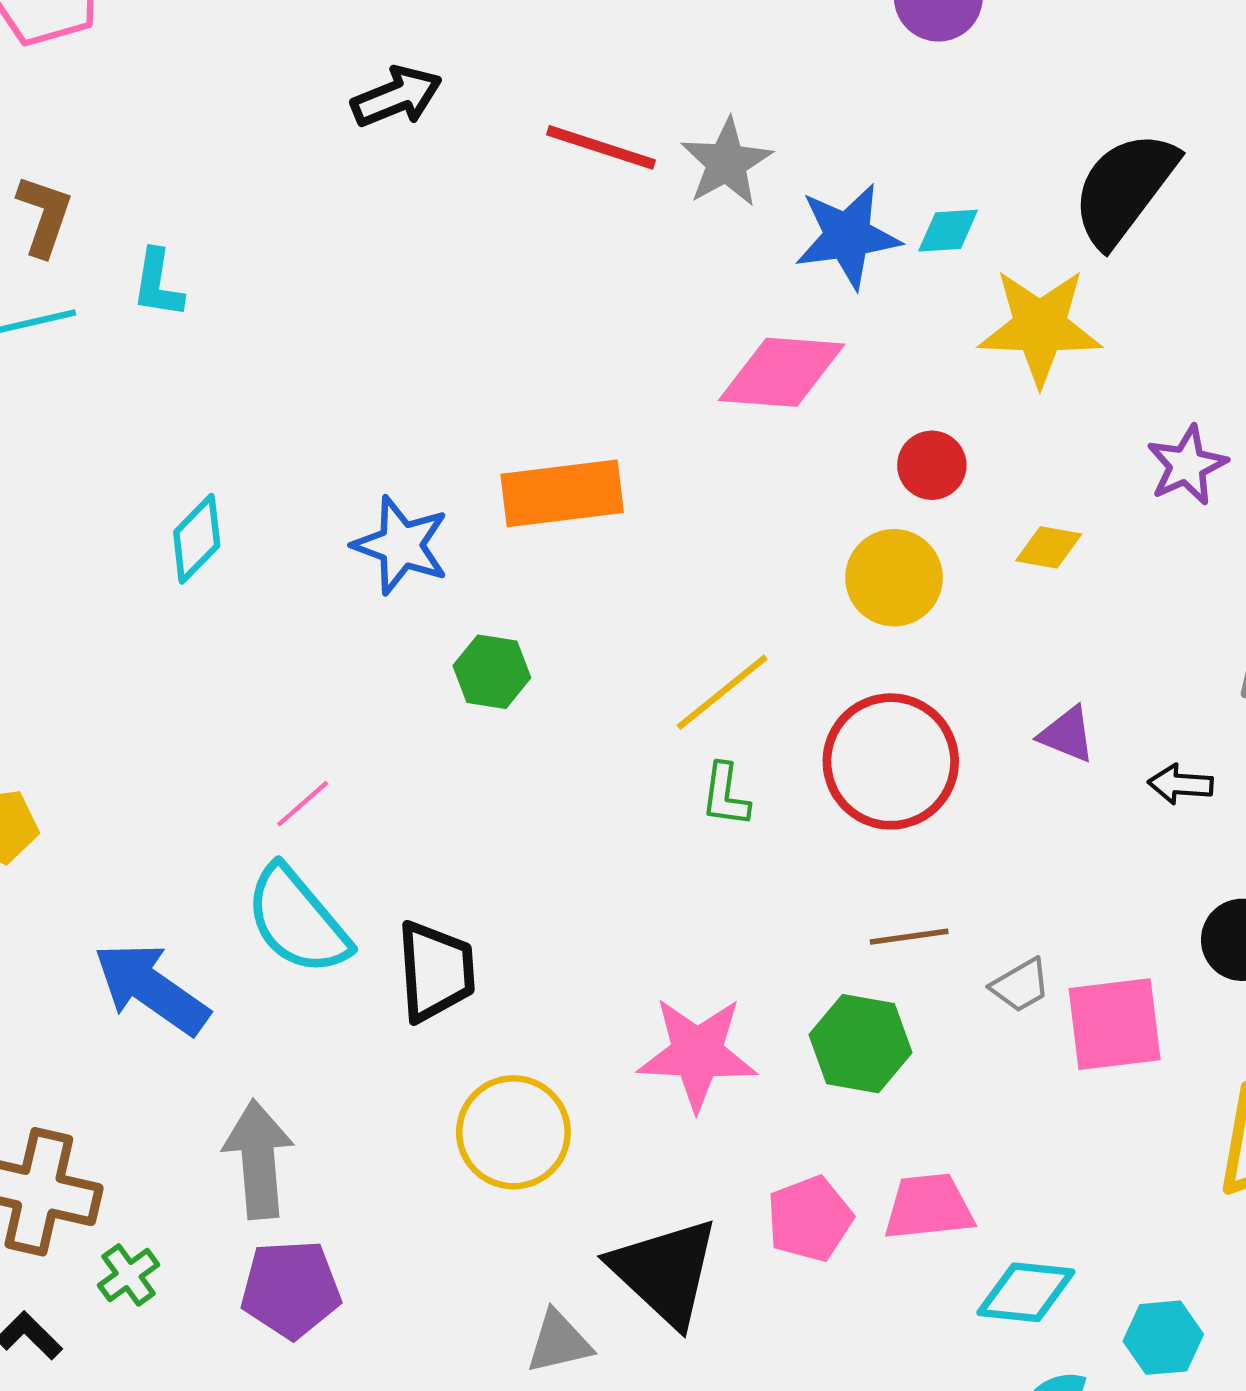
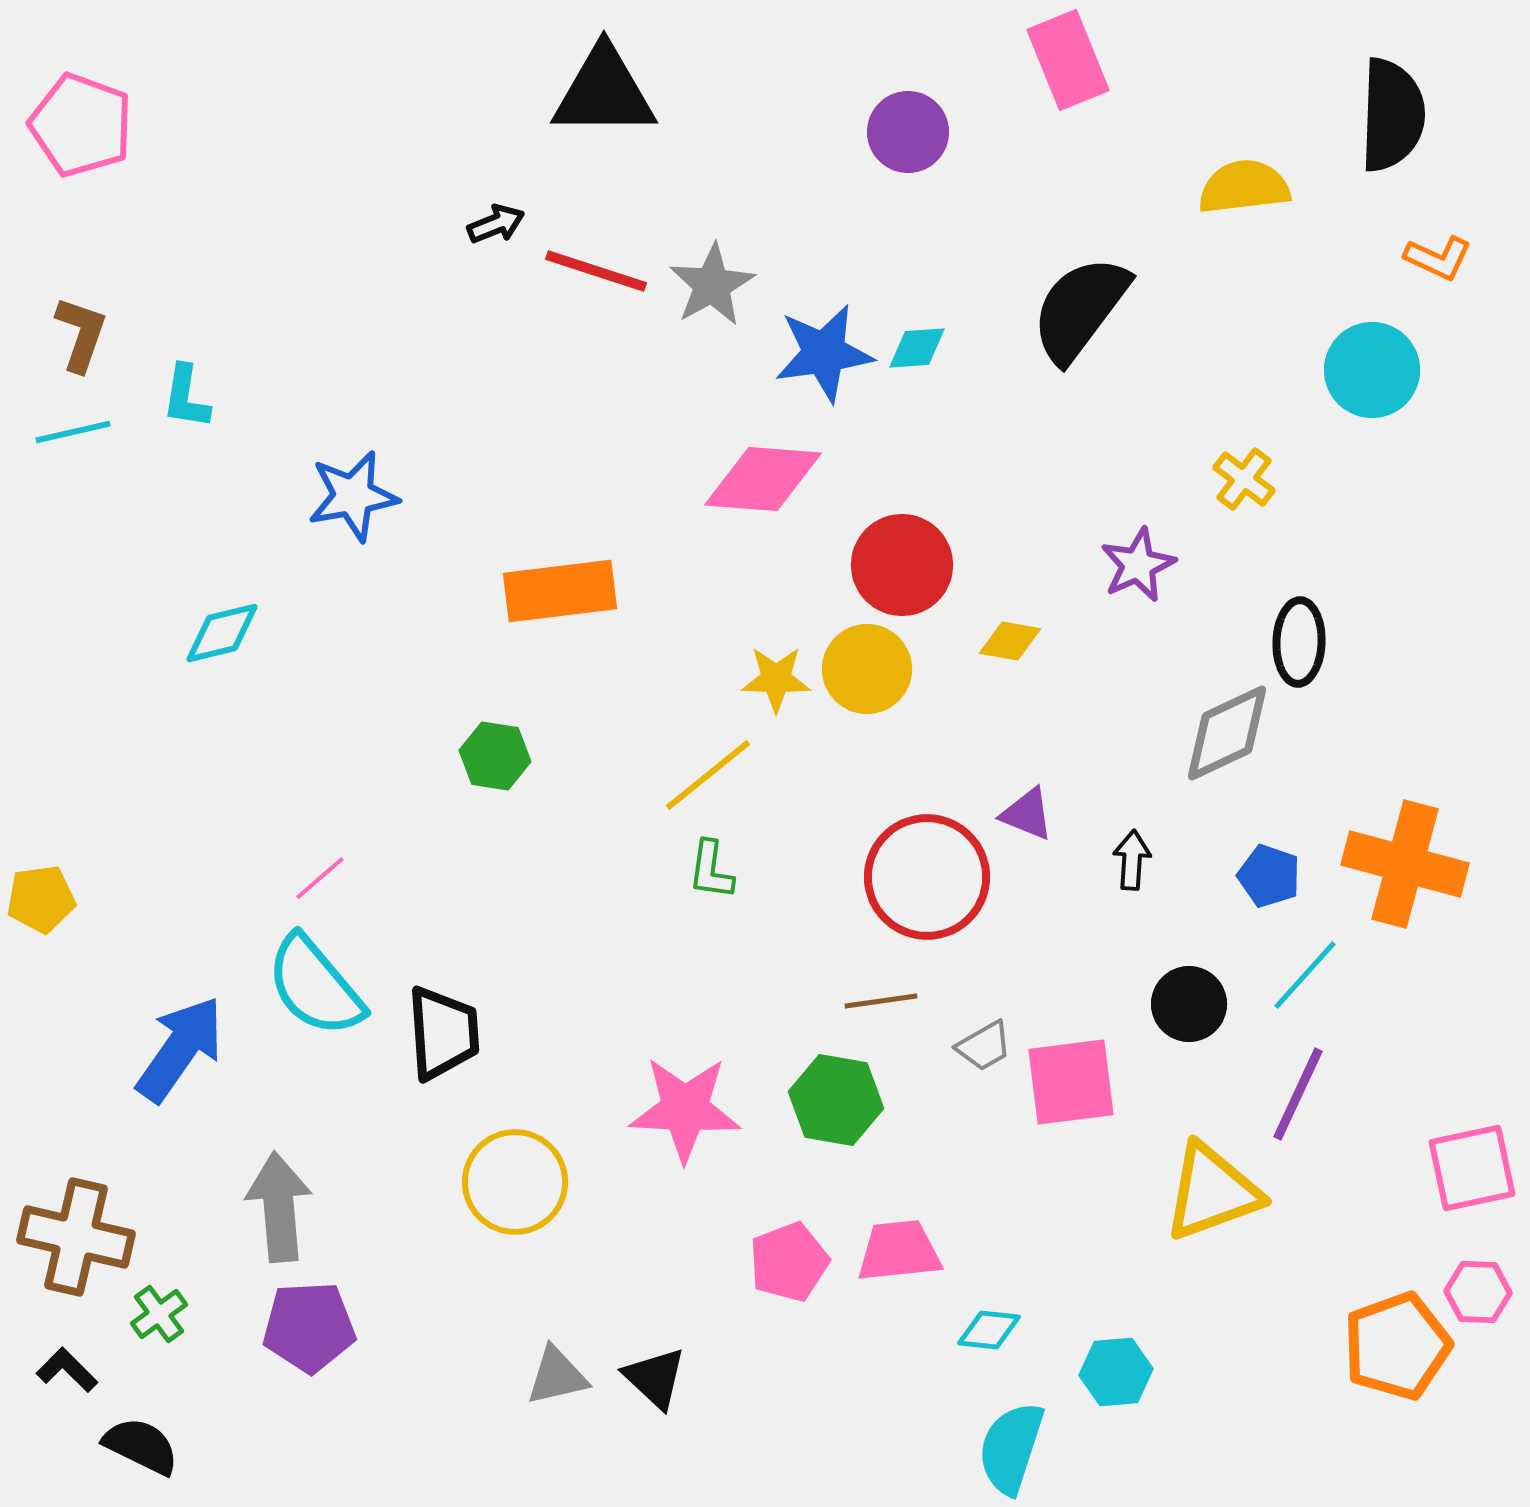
black arrow: (397, 97) -> (496, 224), moved, size x0.7
yellow star: (1040, 327) -> (776, 679), moved, size x0.6
red circle: (932, 465) -> (902, 565), size x1.6
cyan diamond: (197, 539) -> (222, 633), turned 32
blue star: (401, 545) -> (353, 496), moved, turned -30
red circle: (891, 761) -> (927, 877), moved
black arrow: (1181, 784) -> (1132, 860), turned 90
blue arrow: (151, 988) -> (180, 1049), turned 90
black triangle: (665, 1272) -> (655, 1378), moved, size x0.6
cyan diamond: (1026, 1292) -> (989, 1330), size x0.7

